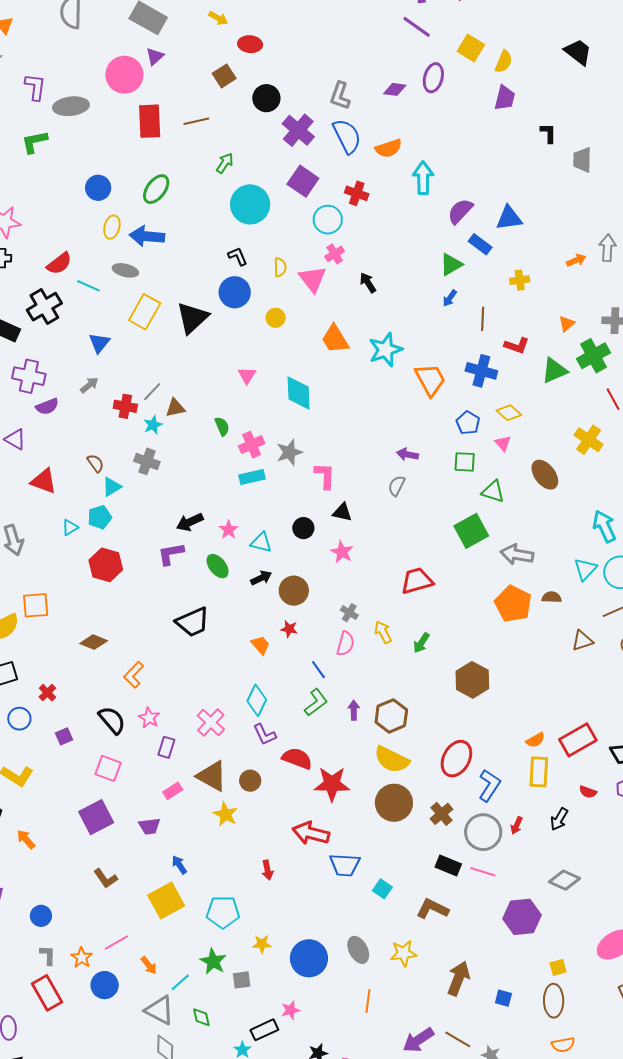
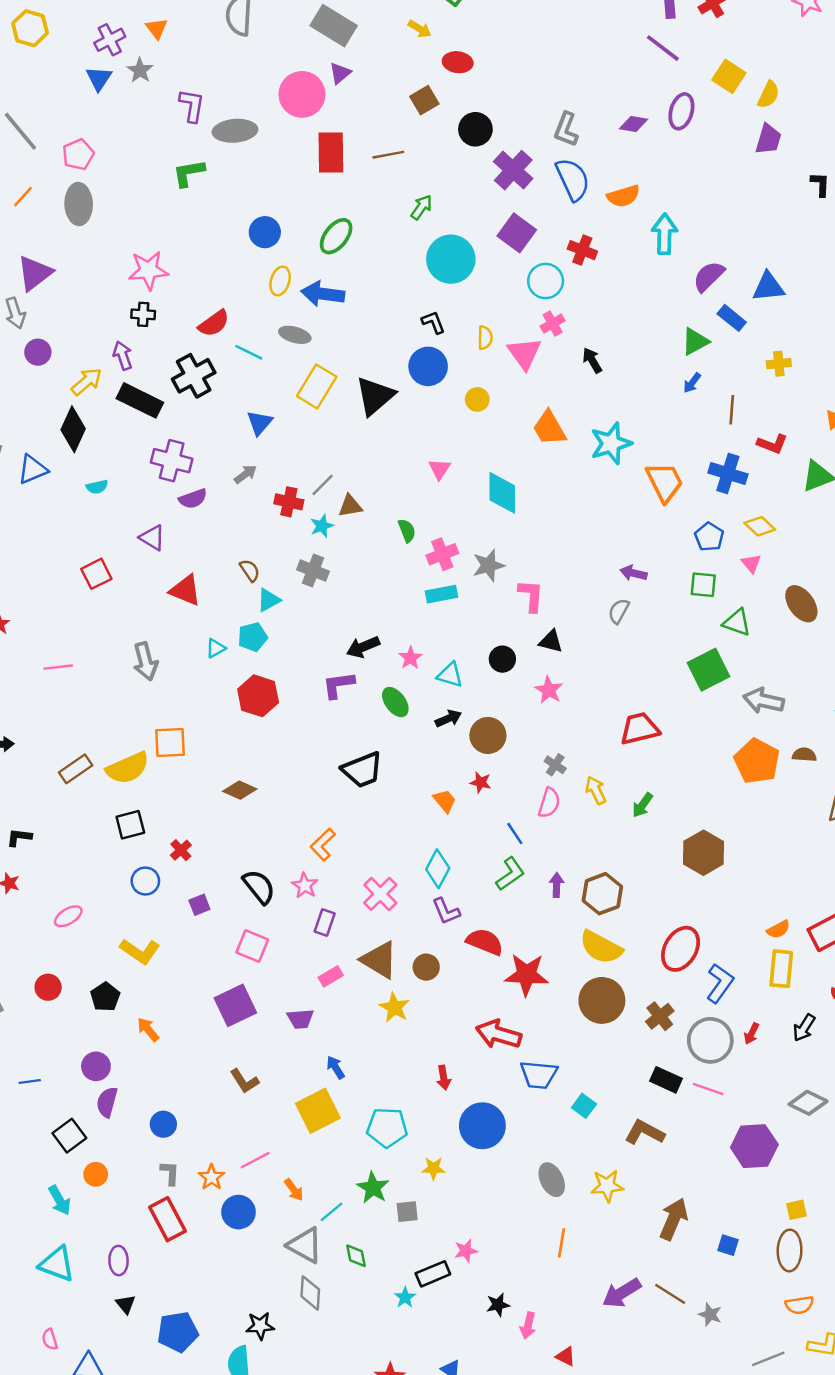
orange L-shape: (134, 675) -> (323, 845), moved
blue circle: (309, 958) -> (482, 1126), moved

